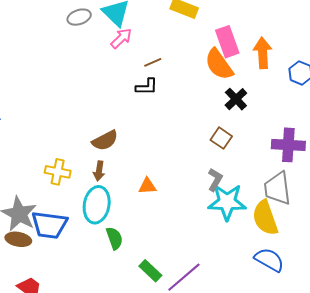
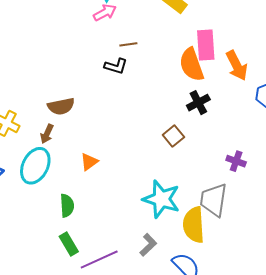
orange arrow: (263, 53) -> (237, 66), turned 140
purple cross: (288, 145) -> (236, 161), size x0.6
gray L-shape: (215, 180) -> (148, 245), moved
orange triangle: (147, 186) -> (89, 162), turned -48
green semicircle: (114, 238) -> (67, 206), moved

